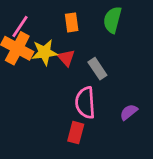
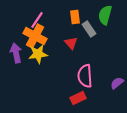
yellow star: (44, 52) -> (38, 54), moved
gray rectangle: (97, 69) -> (89, 29), moved
red rectangle: (76, 133) -> (78, 98), turned 49

